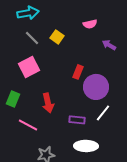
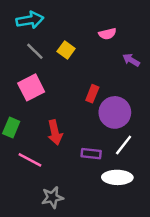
white ellipse: (86, 146) -> (117, 177), moved

